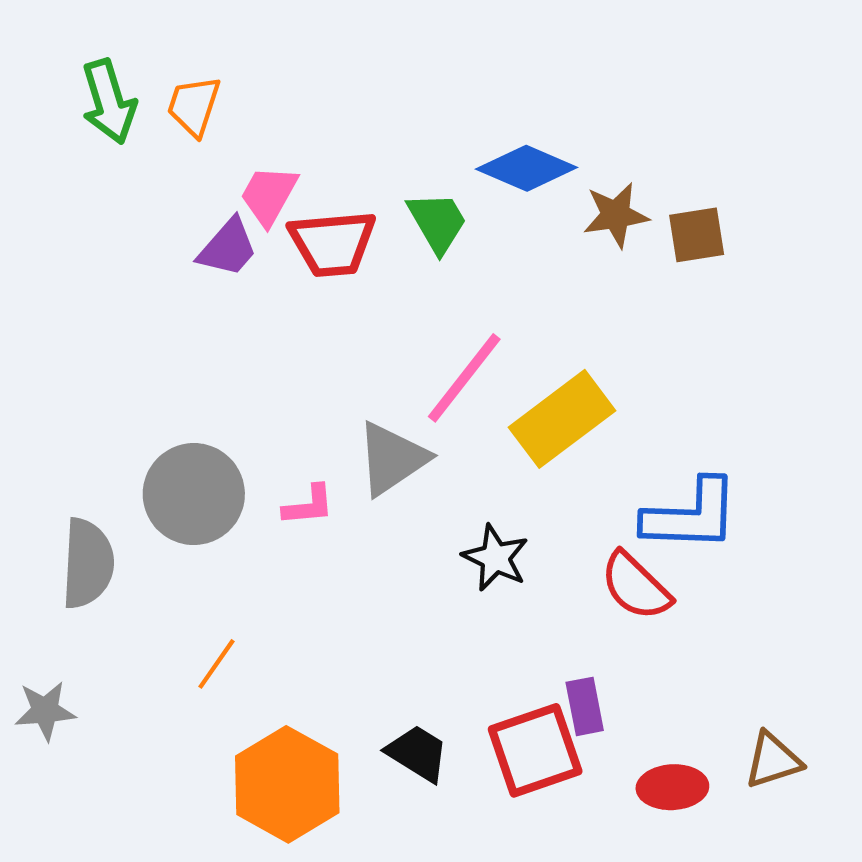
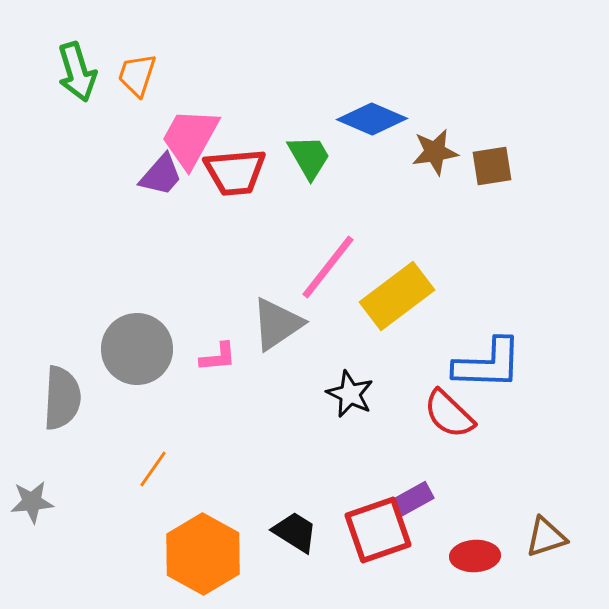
pink trapezoid: (269, 195) -> (190, 138), size x1.4
purple rectangle: (585, 706) -> (413, 499), turned 72

